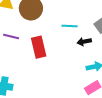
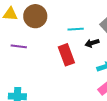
red rectangle: (39, 47) -> (66, 55), moved

